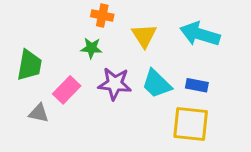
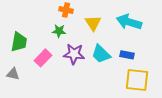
gray triangle: (39, 113) -> (13, 74), moved
yellow square: (191, 124) -> (137, 80), moved

